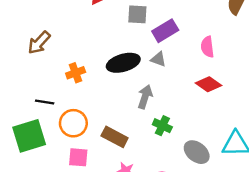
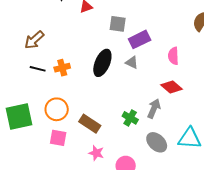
black ellipse: (123, 63) -> (102, 63), turned -56
gray arrow: (145, 97) -> (154, 109), moved
black line: (45, 102) -> (38, 69), moved

